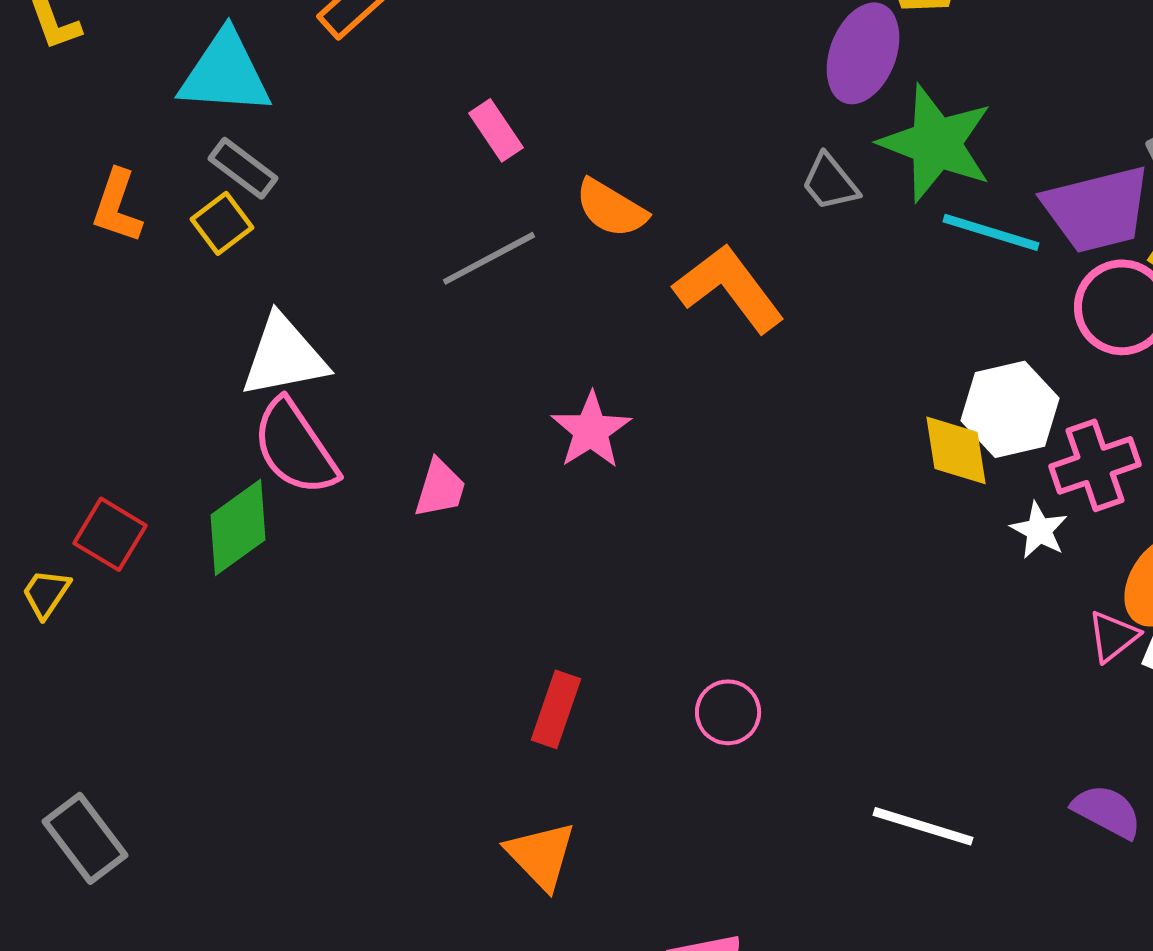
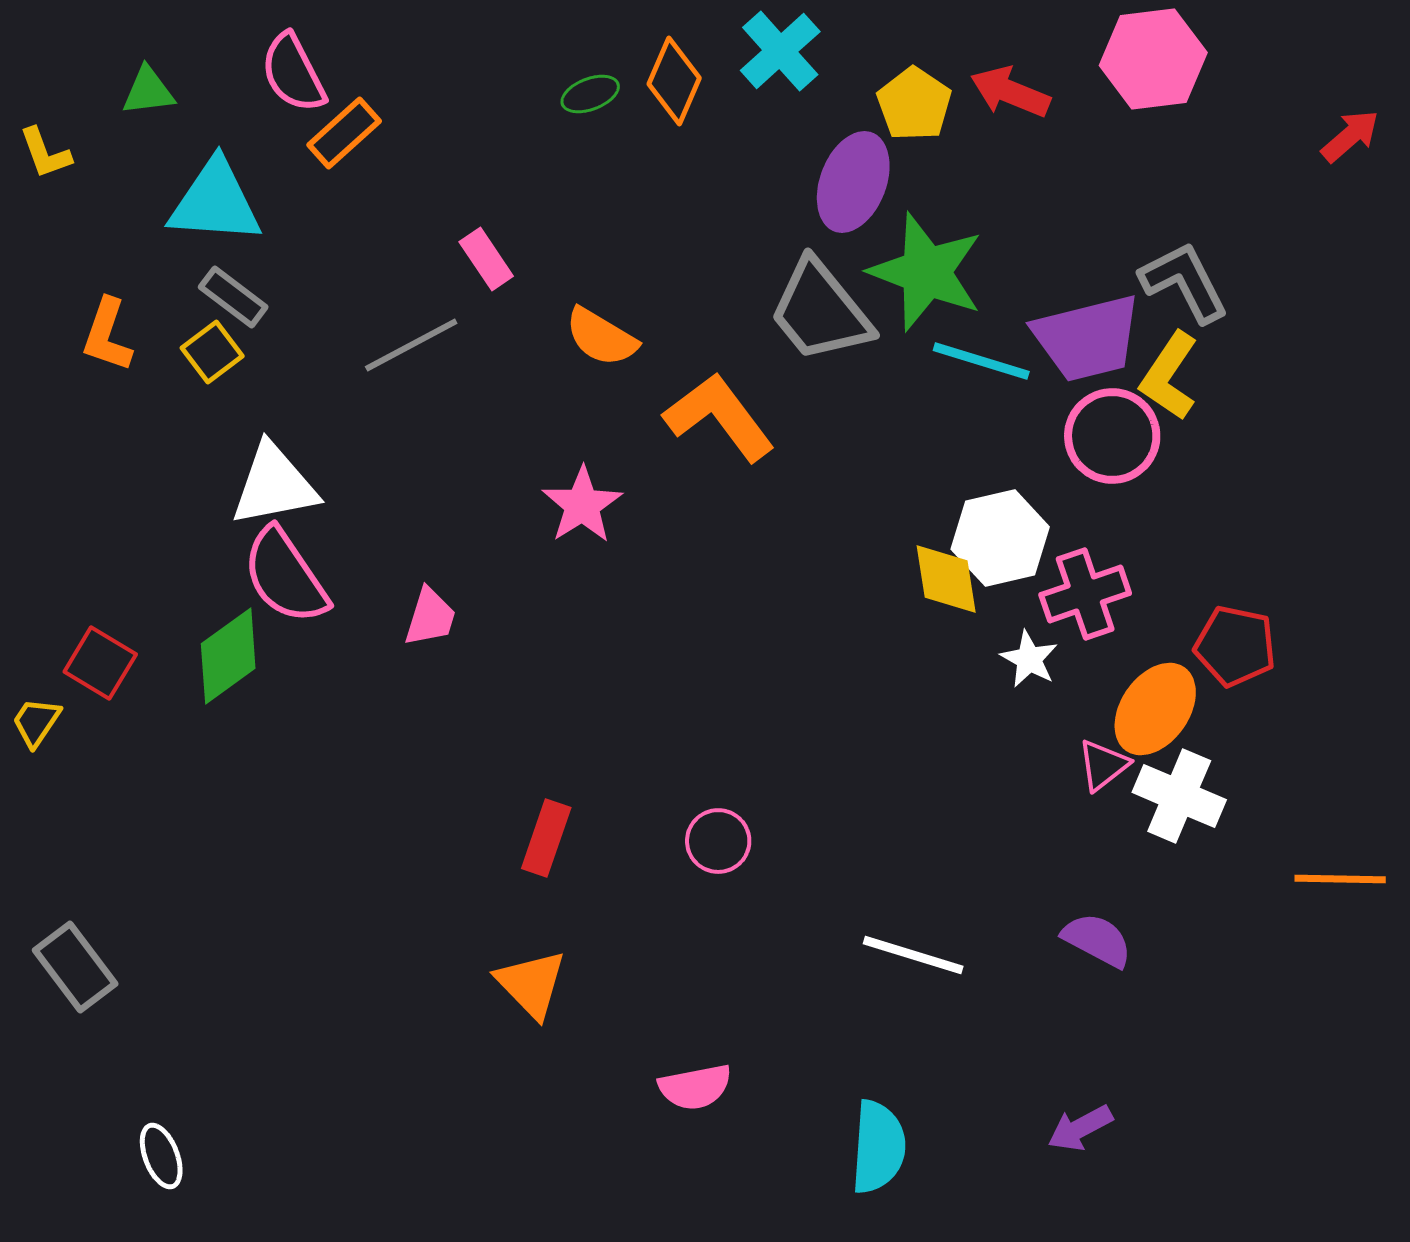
gray trapezoid: (830, 182) -> (820, 311), size x1.8
gray line: (489, 258) -> (411, 345), moved
pink star: (591, 430) -> (582, 505), moved

